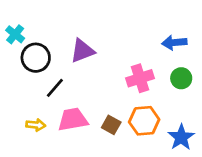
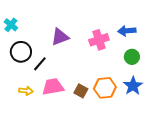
black circle: (36, 58) -> (21, 52), moved
pink cross: (140, 78) -> (99, 40), moved
blue star: (181, 137) -> (133, 86), moved

